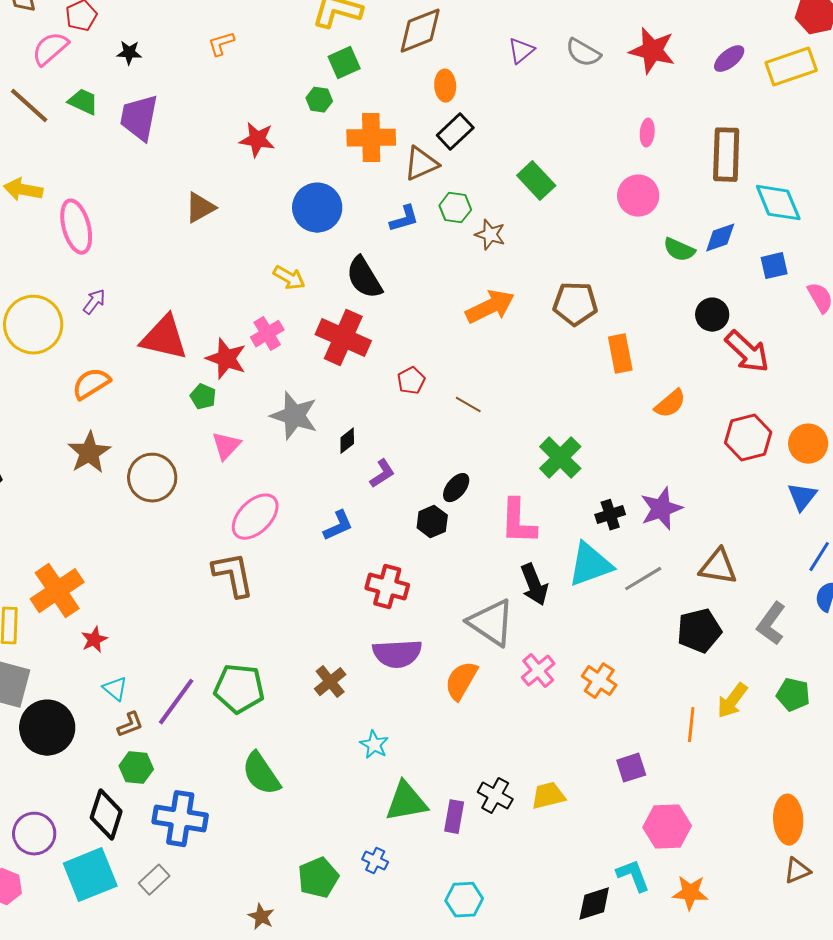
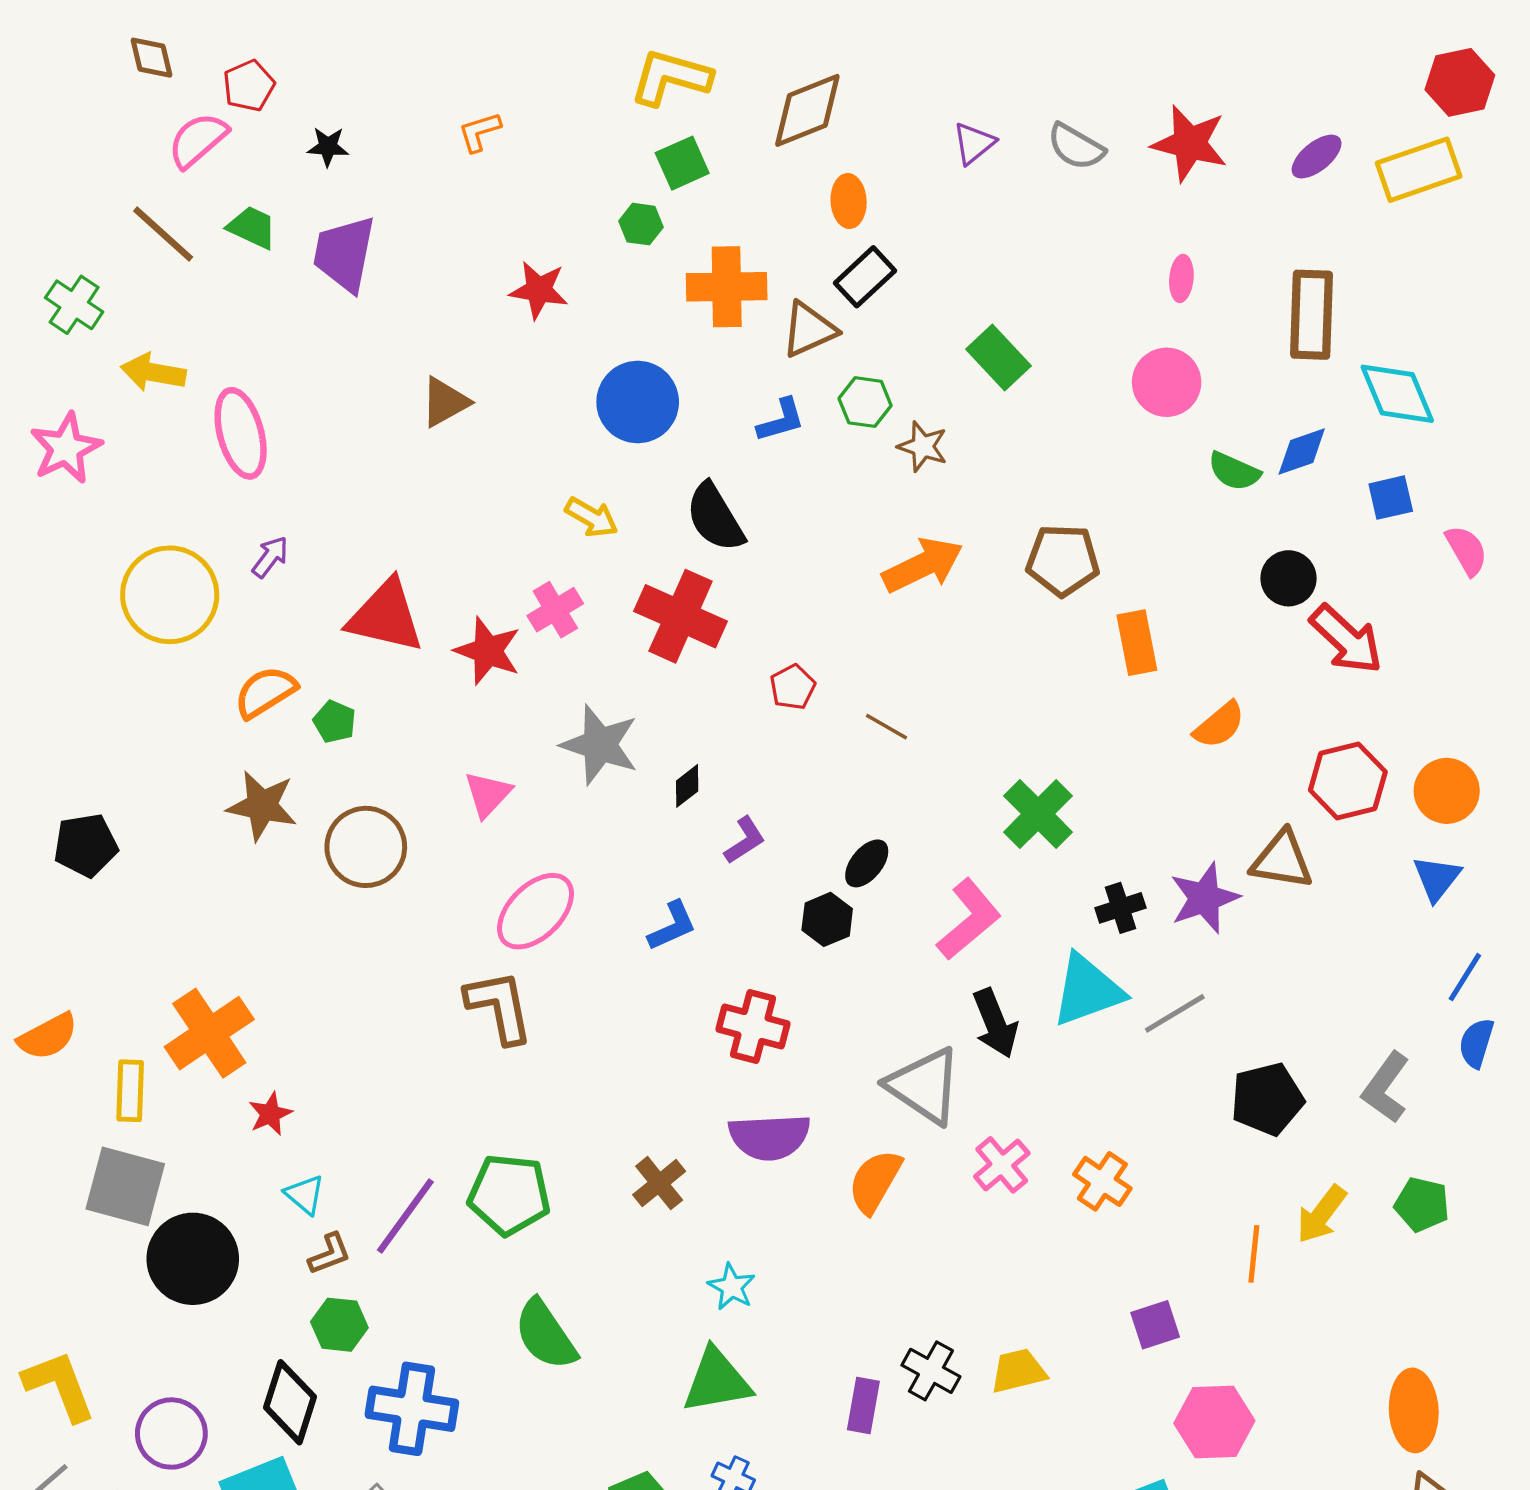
green pentagon: (203, 397) -> (334, 722), moved
brown star: (89, 453) -> (262, 806), turned -30
pink L-shape: (518, 522) -> (969, 919), turned -132
brown triangle: (718, 567) -> (1282, 860), moved
green triangle: (406, 802) -> (717, 1381), moved

